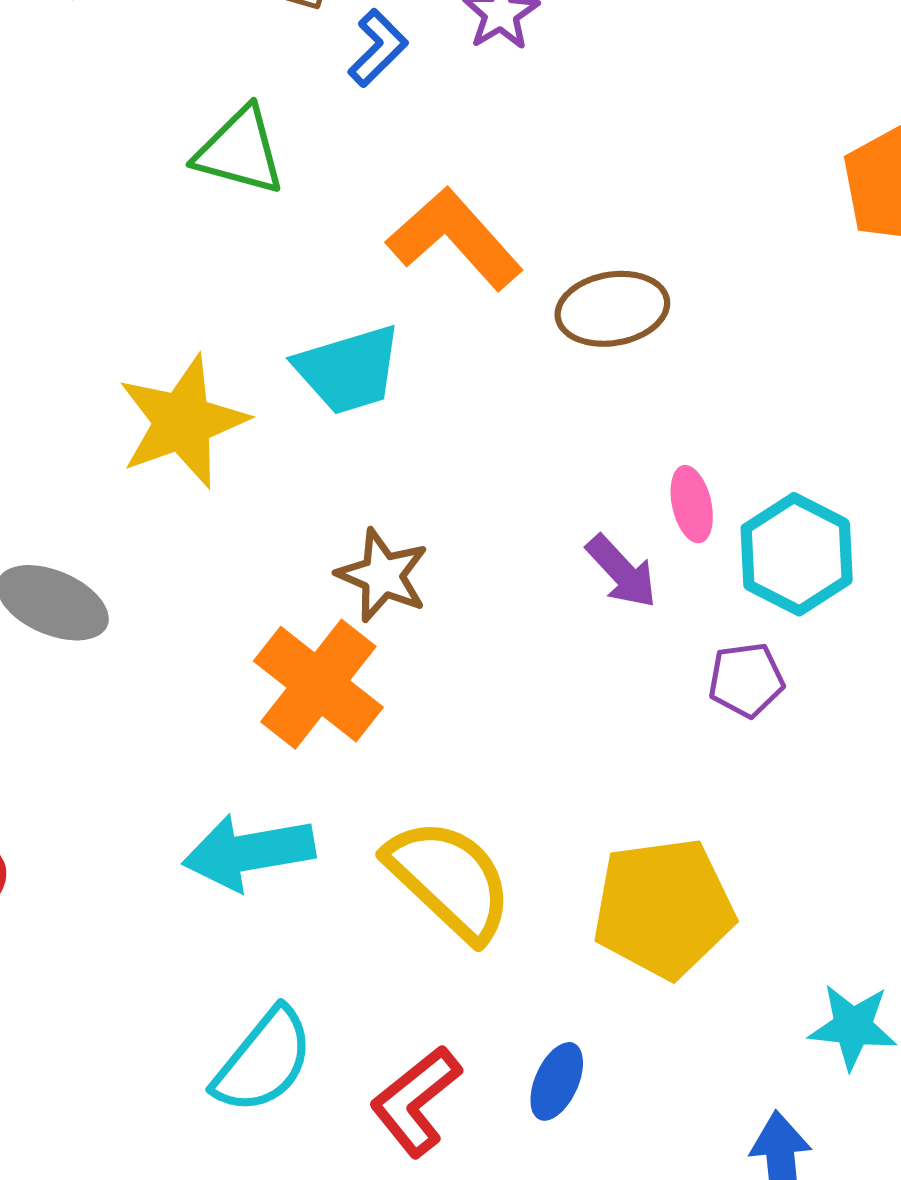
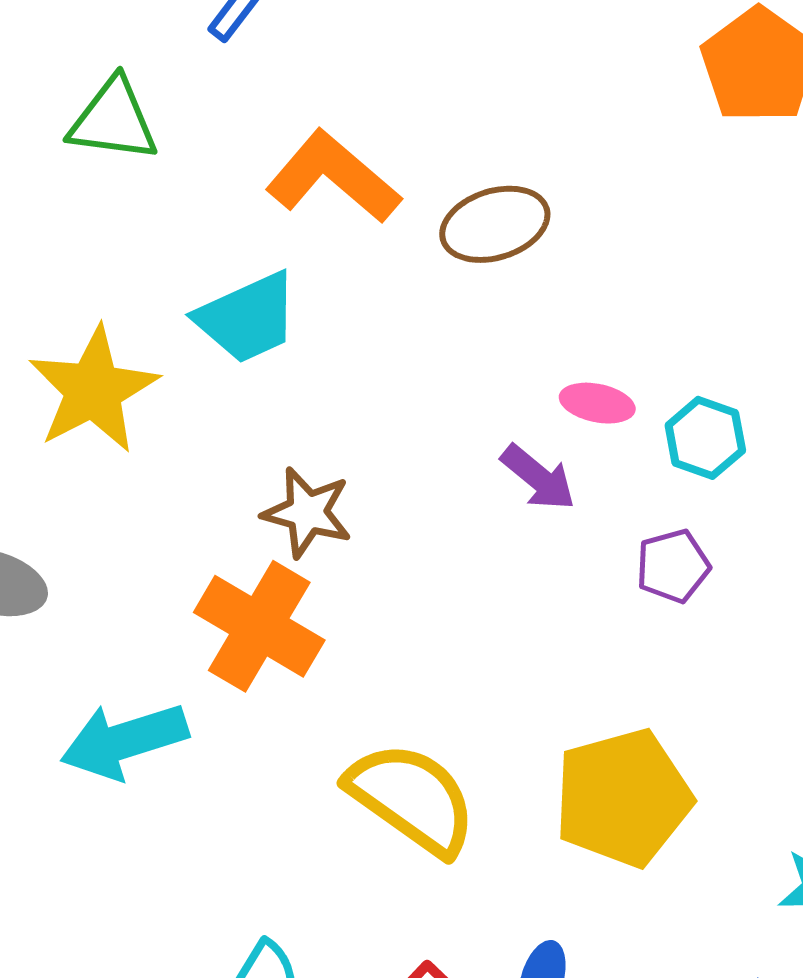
pink ellipse: (692, 504) -> (597, 403), turned -58
cyan hexagon: (797, 554) -> (705, 438), size x0.7
cyan arrow: (249, 852) -> (124, 741), moved

